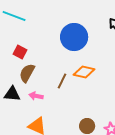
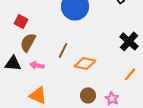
orange diamond: (84, 72) -> (85, 63), moved

